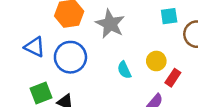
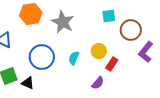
blue circle: (70, 57) -> (42, 57), moved
cyan semicircle: (124, 70) -> (74, 58), turned 48

